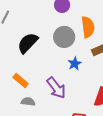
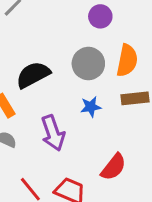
black semicircle: (28, 43) -> (33, 75), moved

